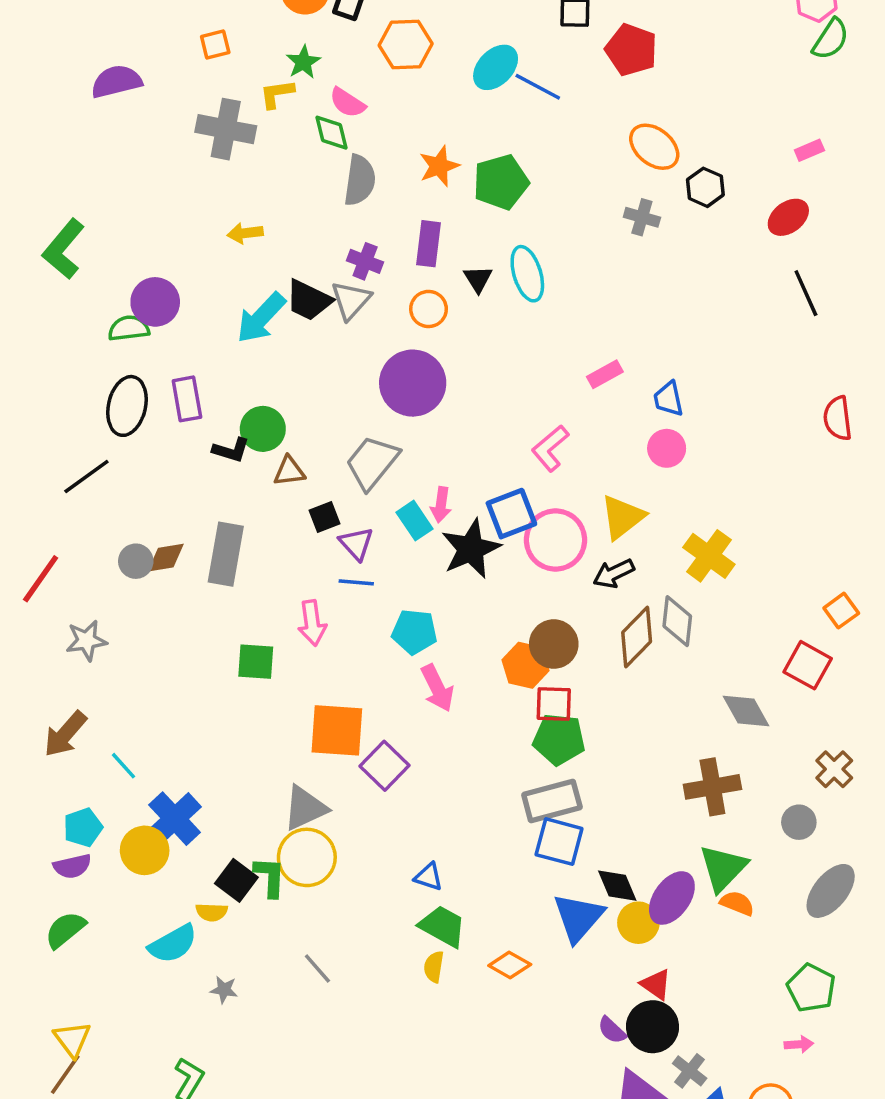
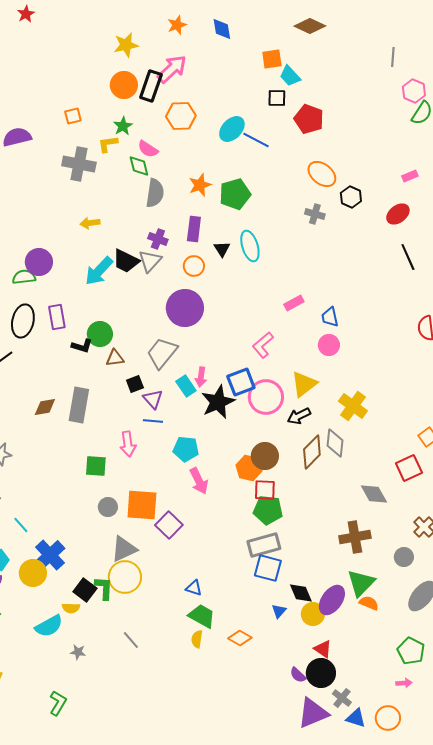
gray circle: (136, 561) -> (108, 507), moved
red square: (808, 665) -> (409, 468), turned 36
blue triangle: (578, 917) -> (279, 611), size x0.5

